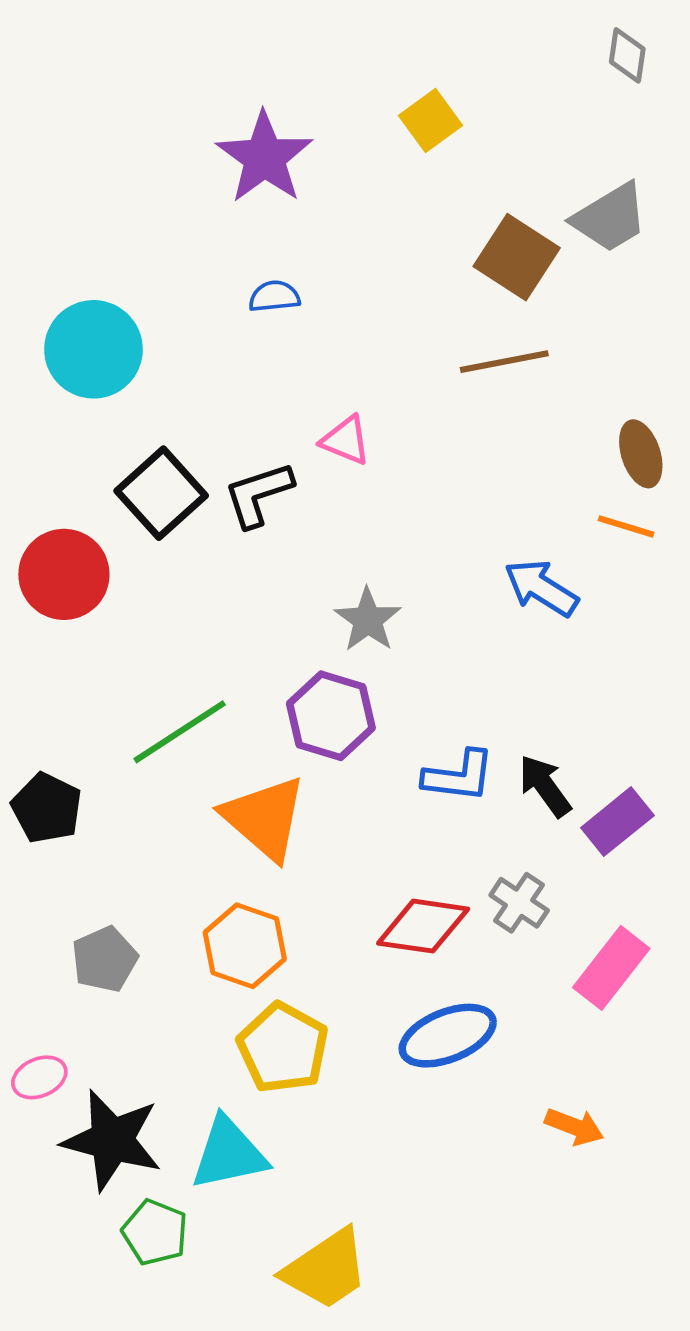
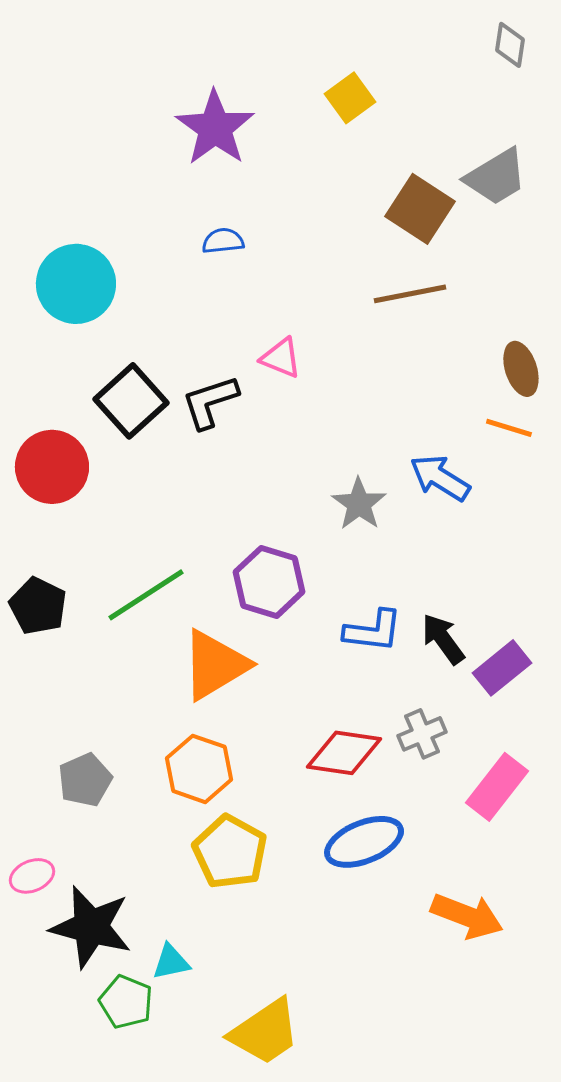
gray star: (368, 620) -> (359, 504), moved
black pentagon: (47, 808) -> (38, 606), moved
orange triangle: (264, 818) -> (215, 665), turned 48
gray cross: (519, 903) -> (422, 734), turned 33
orange arrow: (574, 1127) -> (467, 916), size x1.5
cyan triangle: (229, 1154) -> (171, 962), moved, size x0.6

